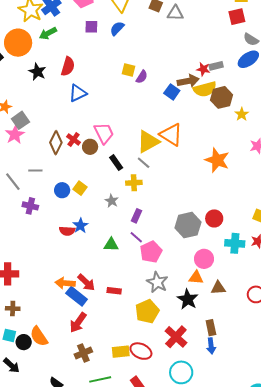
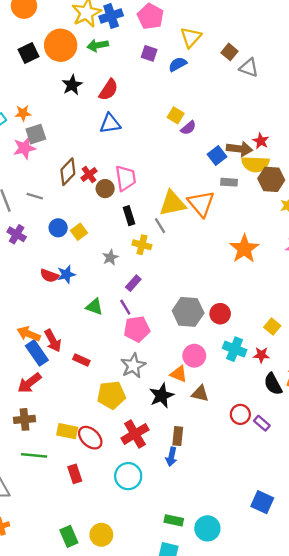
gray rectangle: (216, 66) -> (229, 182), moved

